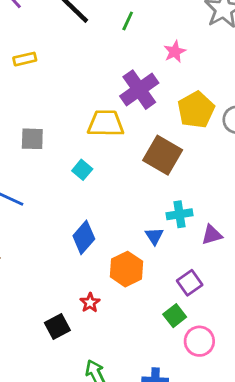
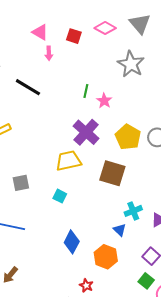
green line: (128, 21) -> (86, 91), moved

